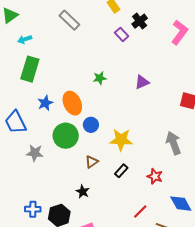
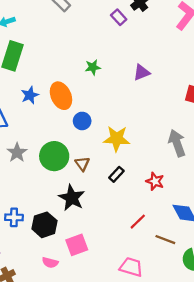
green circle: (66, 136) -> (54, 156), moved
gray star: (35, 153) -> (17, 153), turned 30
brown triangle: (92, 162) -> (82, 164), turned -32
black star: (83, 192) -> (72, 198), size x1.6

